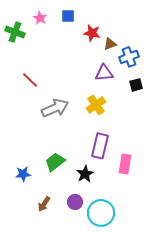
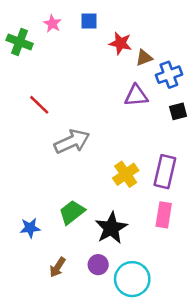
yellow cross: (96, 105) -> (126, 174), moved
purple rectangle: (100, 146) -> (165, 172), moved
black star: (85, 174) -> (111, 228), size x1.4

